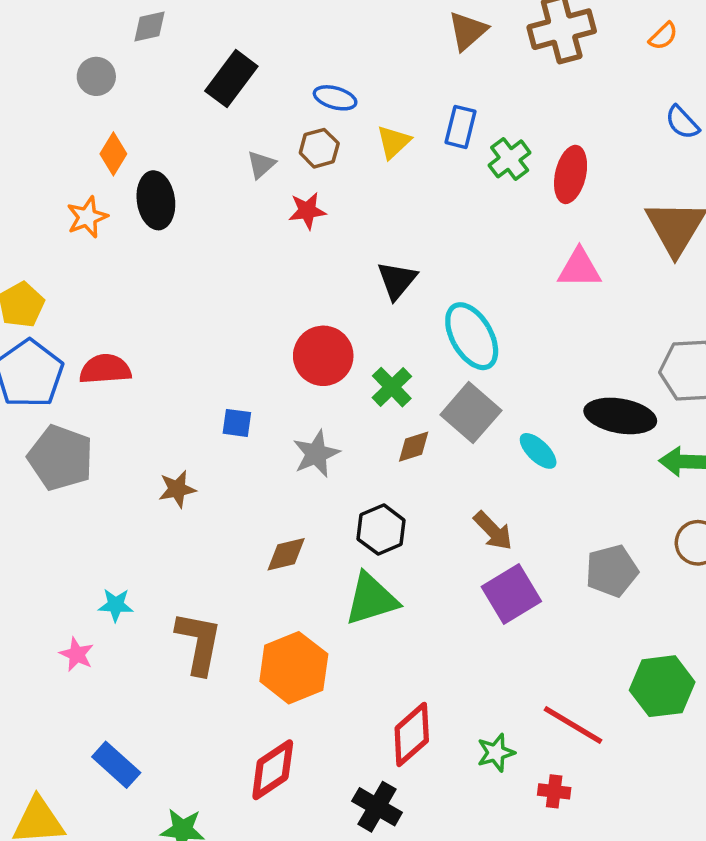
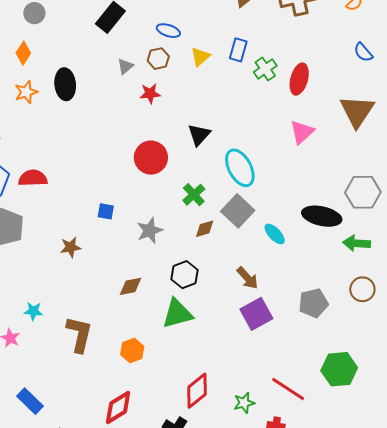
orange diamond: (113, 154) -> (23, 53), moved
pink triangle: (579, 268) -> (302, 132), turned -44
red circle: (323, 356) -> (151, 158), moved
orange hexagon: (294, 668) -> (132, 350), size x0.6

